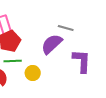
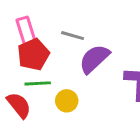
gray line: (66, 28) -> (73, 36), moved

